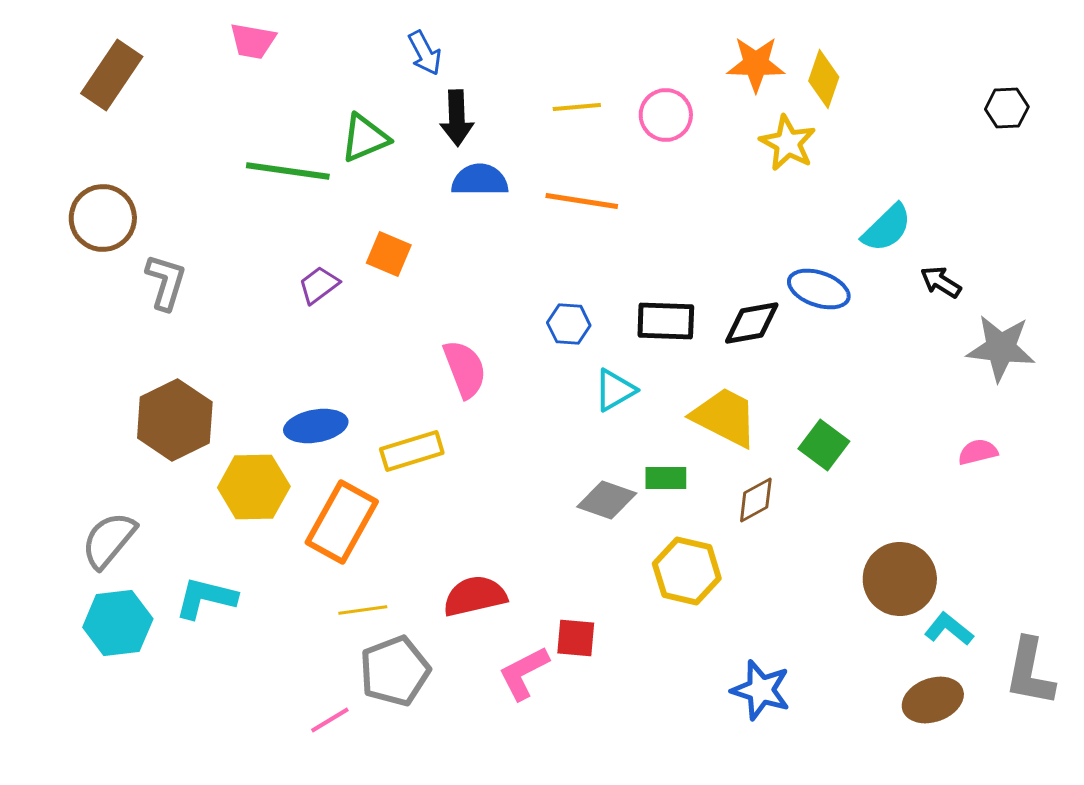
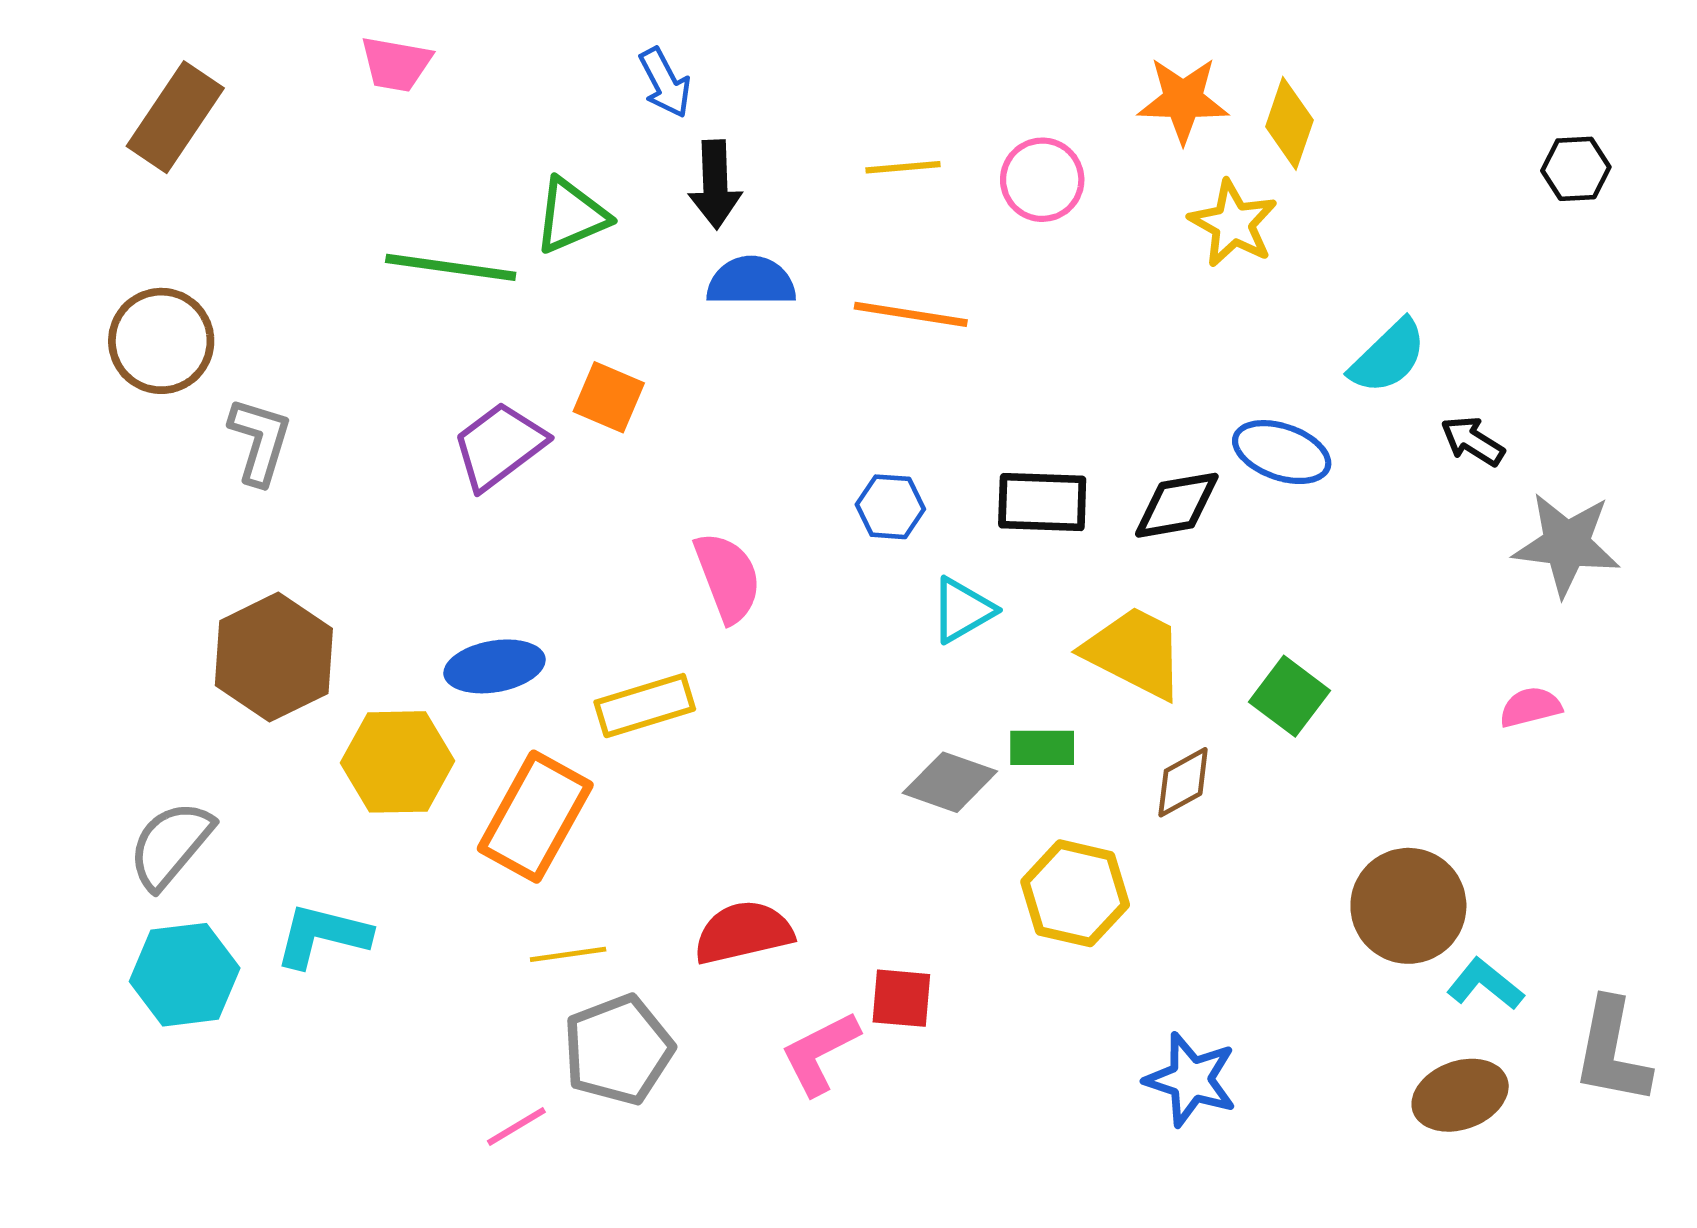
purple trapezoid: (319, 285) -> (499, 446), size x1.5

